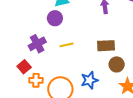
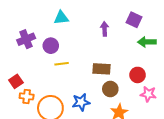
purple circle: (55, 18) -> (51, 46), moved
purple cross: (37, 44) -> (26, 39), moved

